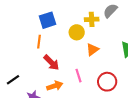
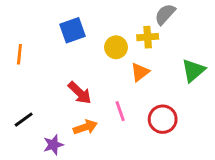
yellow cross: (92, 19) -> (148, 37), moved
orange line: (39, 42) -> (19, 54), moved

